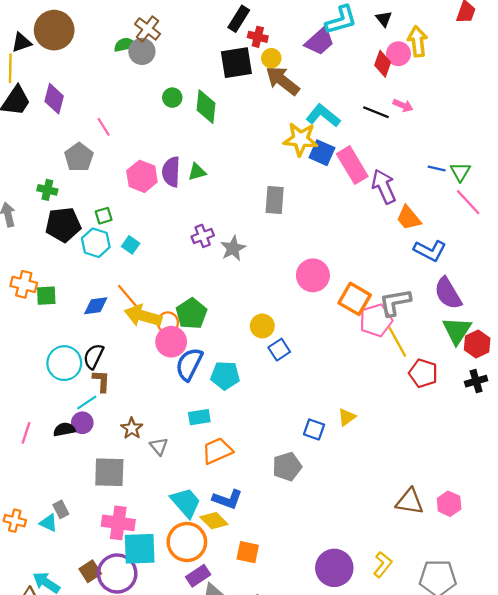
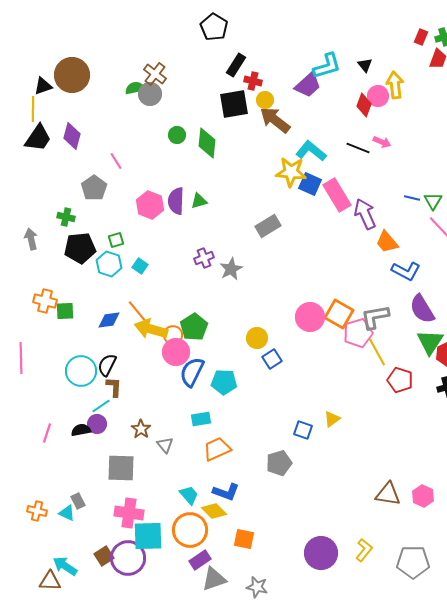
gray rectangle: (275, 200) -> (268, 226), turned 55
pink circle: (313, 275) -> (310, 317), moved
cyan trapezoid: (186, 503) -> (189, 495), size x0.7

